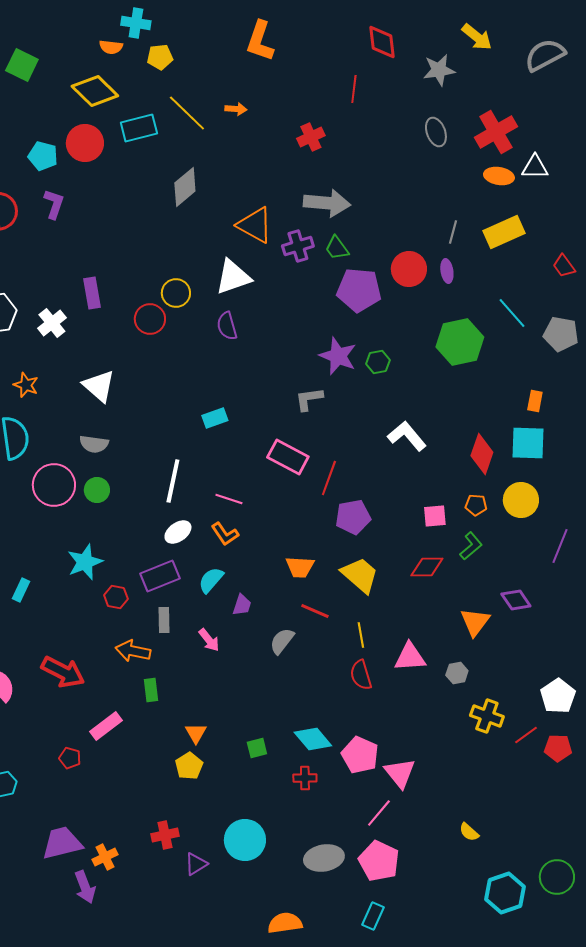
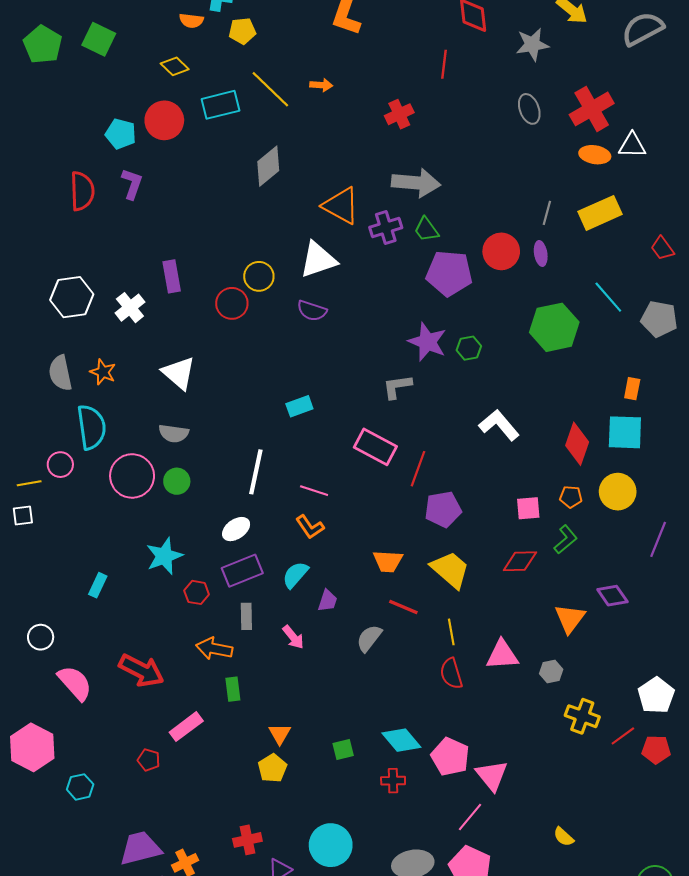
yellow diamond: (95, 91) -> (175, 66), size x0.6
purple semicircle: (227, 326) -> (312, 311), turned -56
white ellipse: (178, 532) -> (236, 529), moved

